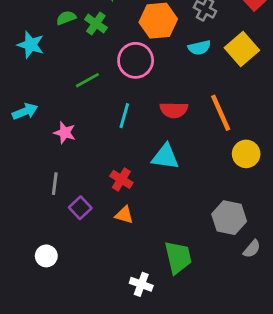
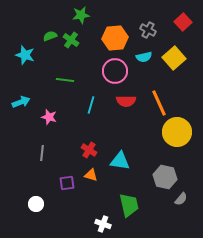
pink circle: (136, 60) -> (115, 71), moved
green line: (87, 80) -> (65, 80), turned 36
yellow circle: (246, 154) -> (177, 132), size x1.5
cyan triangle: (165, 157) -> (120, 161), moved
purple square: (80, 208) -> (67, 183), moved, turned 35

